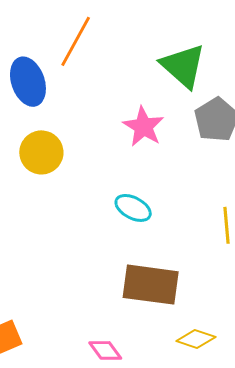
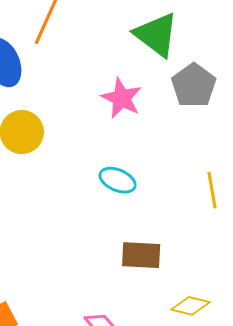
brown rectangle: (151, 285) -> (141, 255), size x0.7

